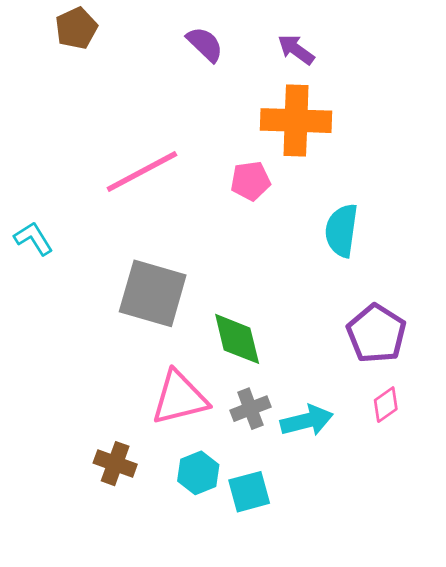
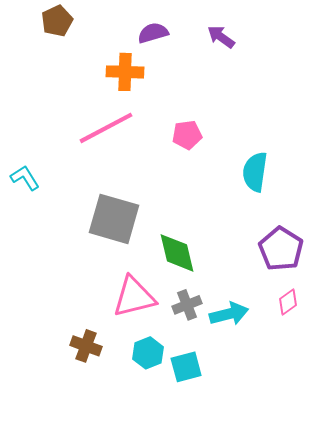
purple semicircle: (205, 44) -> (153, 33), turned -60
orange cross: (296, 121) -> (125, 72), moved, size x0.7

